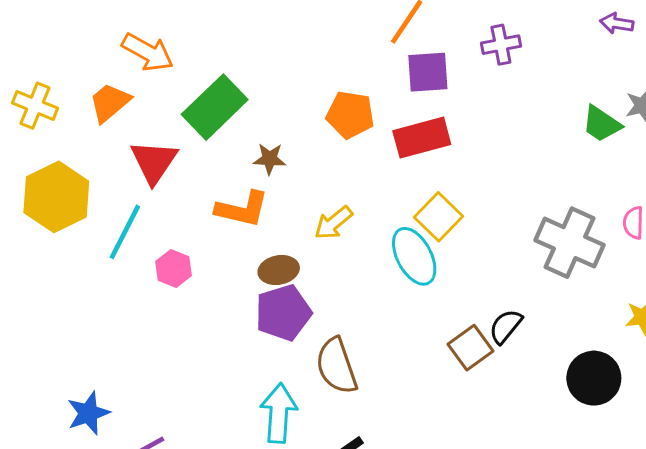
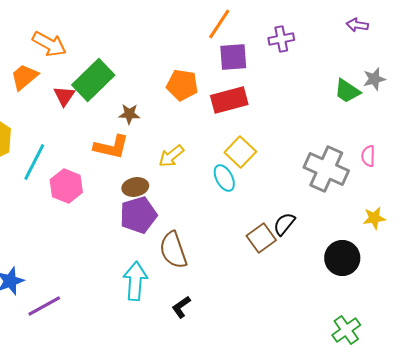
red triangle: (154, 162) -> (64, 96), moved, size x0.7
cyan ellipse: (414, 256) -> (224, 178), size x0.7
pink hexagon: (174, 268) -> (66, 186), size x1.4

